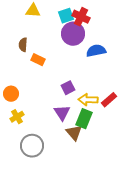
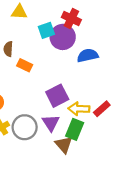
cyan square: (66, 16) -> (46, 30), moved
purple square: (68, 88) -> (57, 96), size x1.5
gray circle: (32, 146) -> (25, 127), moved

